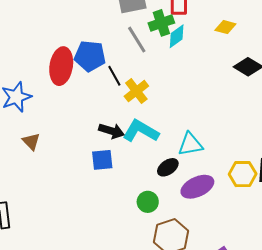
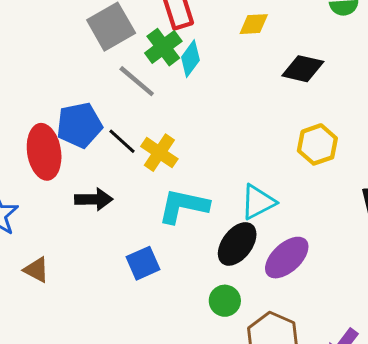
black arrow: (111, 131) -> (94, 199), moved
black ellipse: (168, 167) -> (237, 244), size x1.4
yellow hexagon: (243, 174) -> (317, 144), moved

